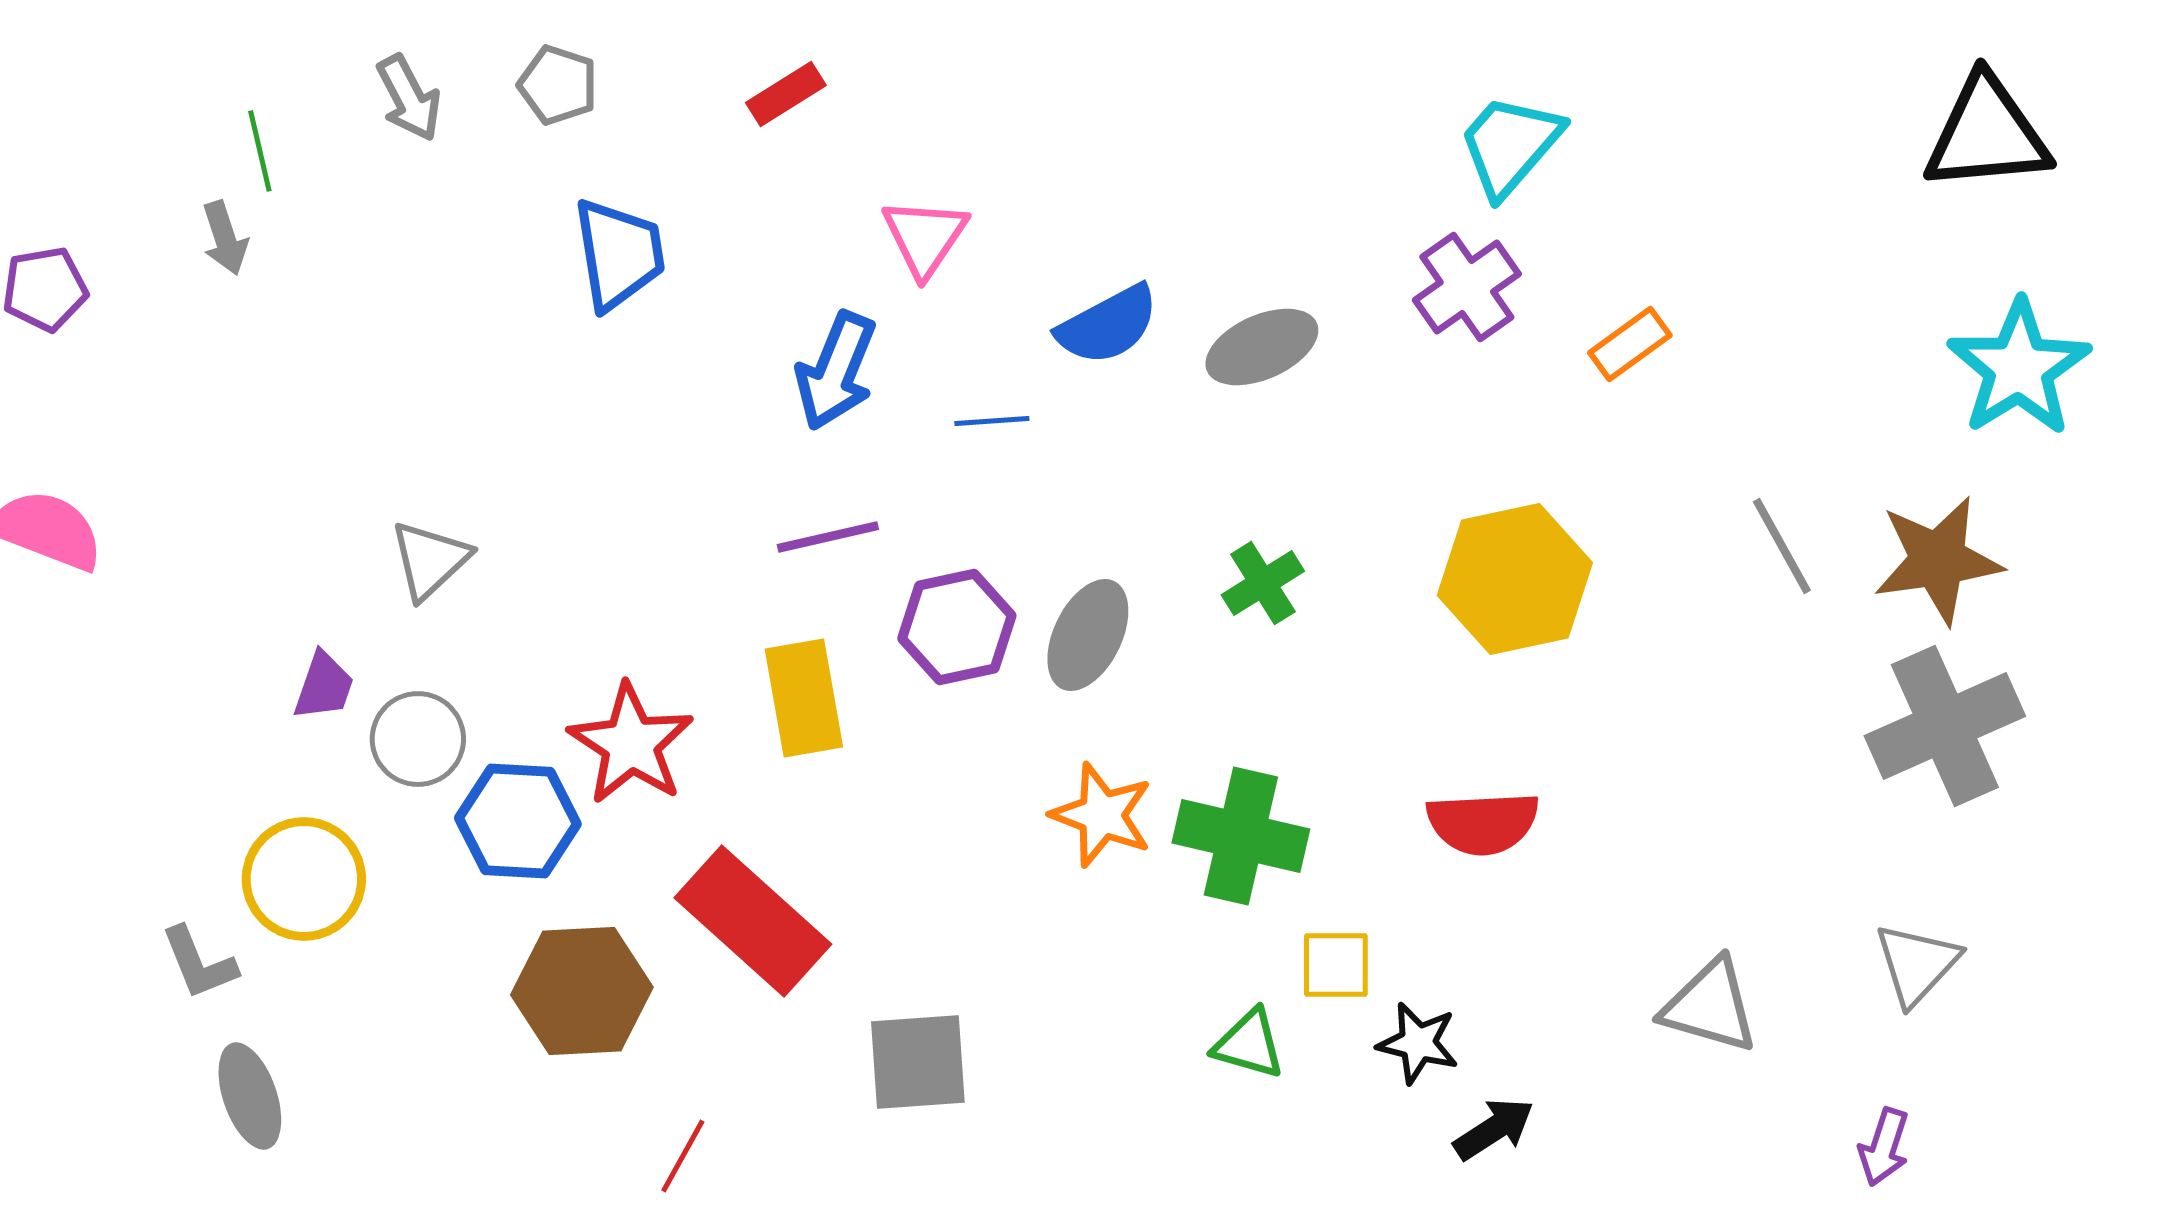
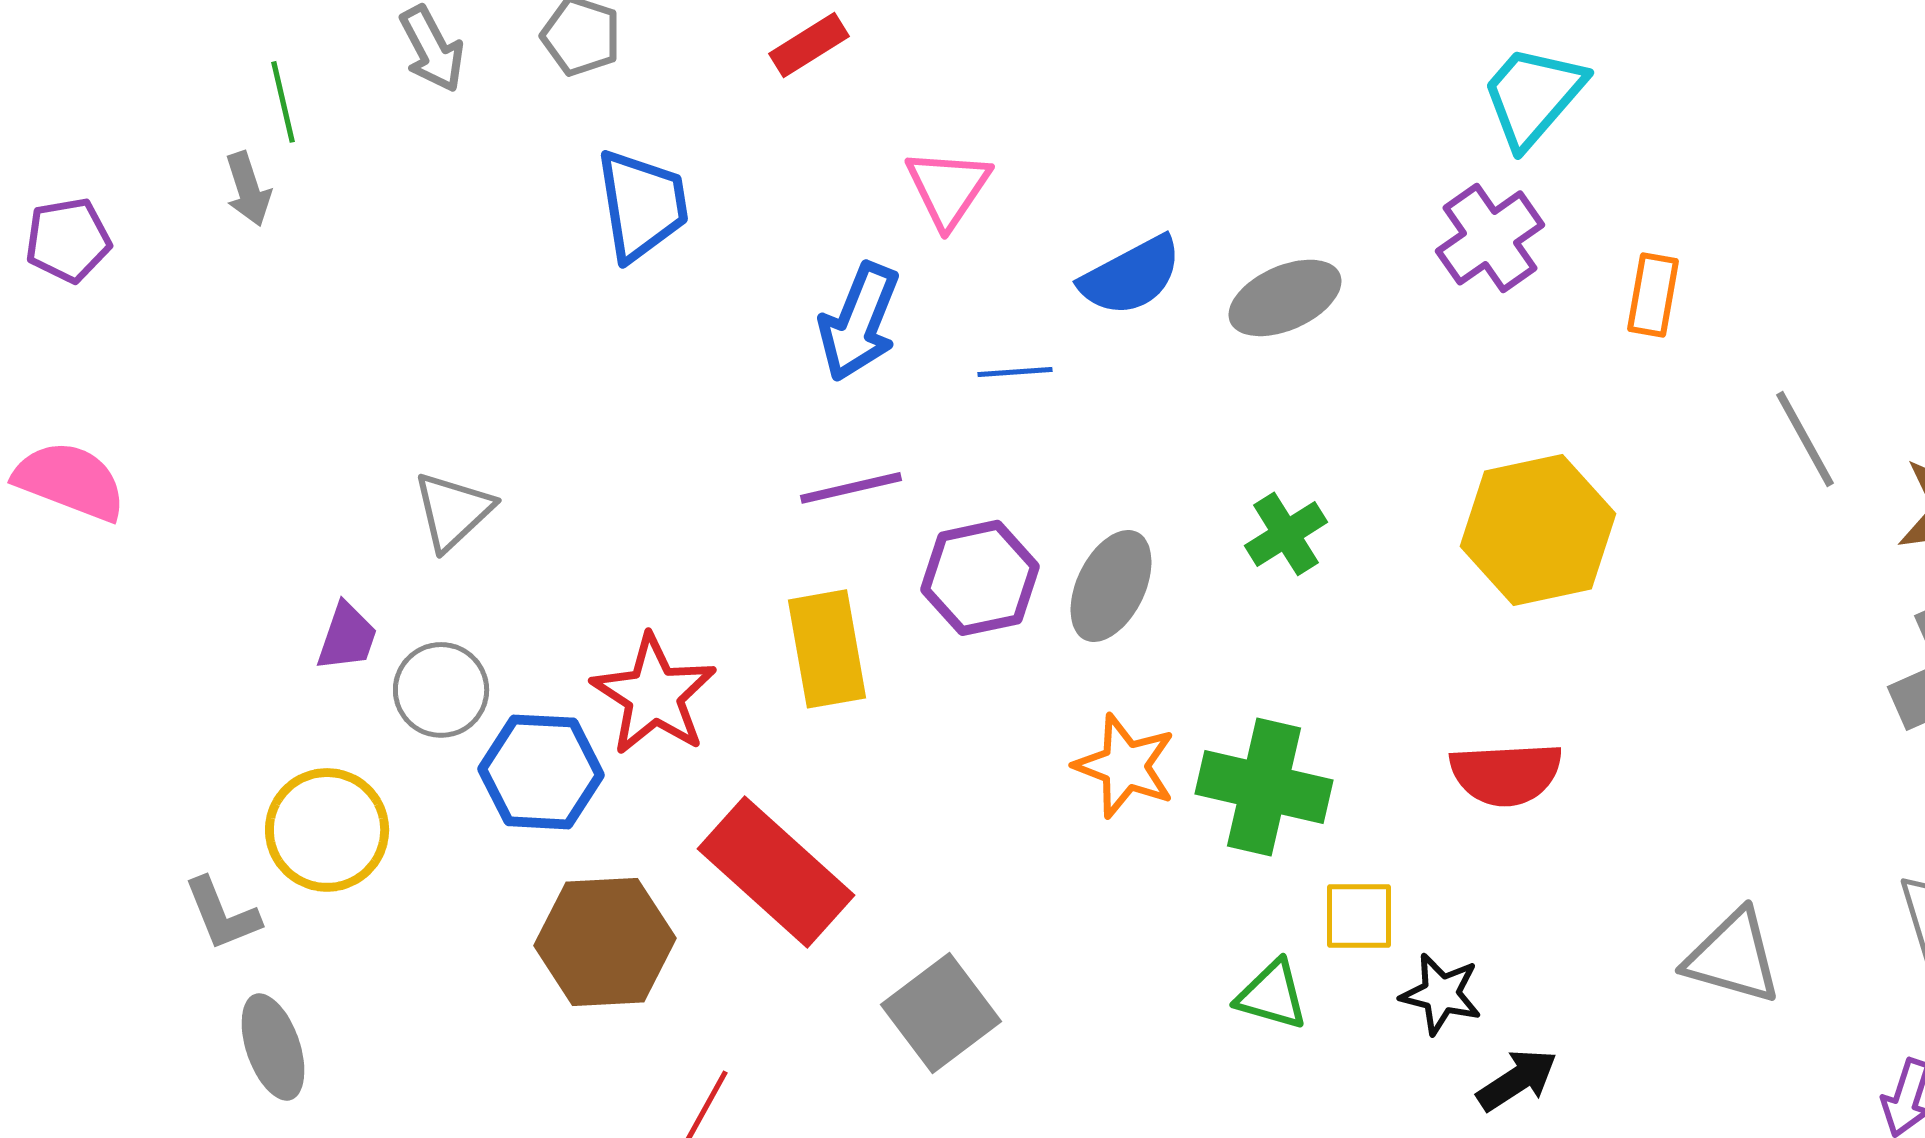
orange rectangle: (1630, 344) -> (1653, 295), turned -44
gray line: (1782, 546) -> (1805, 439), moved
gray square: (918, 1062) -> (941, 1013), turned -33

